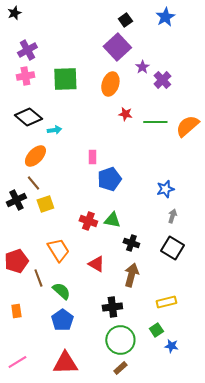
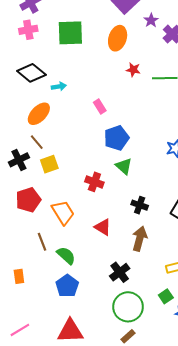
pink rectangle: (92, 157) -> (100, 106), moved, turned -32
green triangle: (112, 220) -> (124, 166), moved, turned 30
red pentagon: (16, 261) -> (28, 200), moved
black cross: (112, 307) -> (120, 272), turned -30

